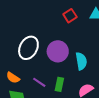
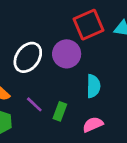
red square: (70, 16) -> (89, 25), size x1.6
purple circle: (58, 51) -> (67, 54), moved

